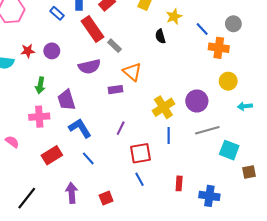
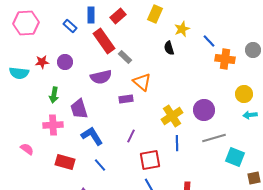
gray circle: (233, 24) -> (253, 50), moved
yellow circle: (228, 81) -> (244, 94), moved
red rectangle: (52, 155) -> (65, 162), turned 48

